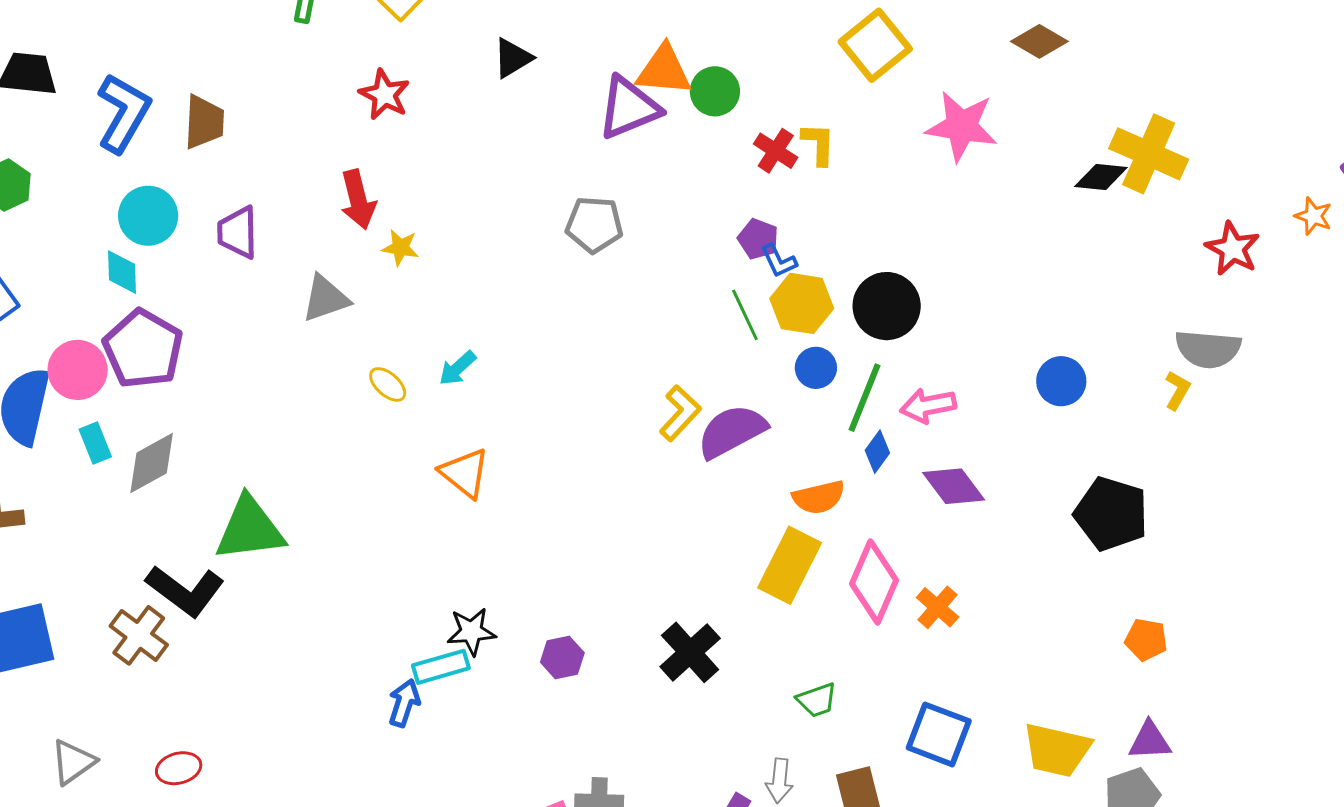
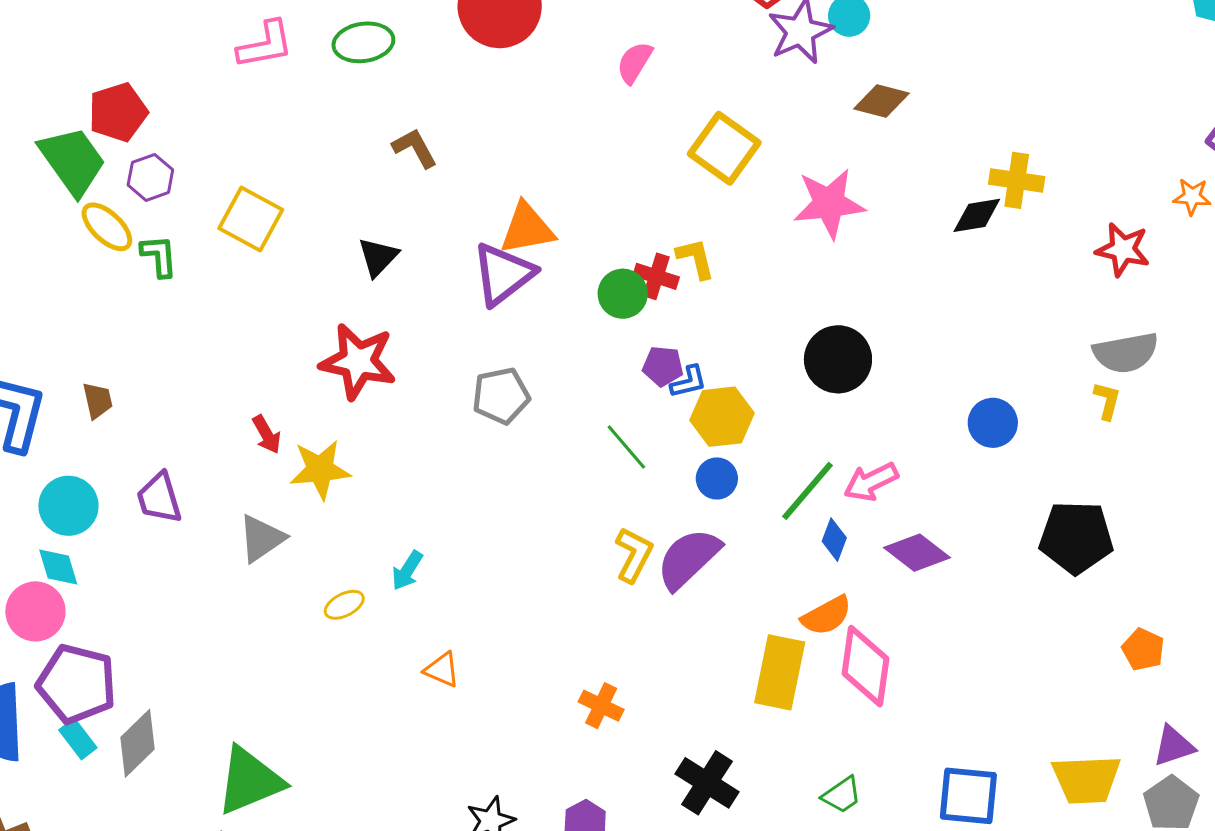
green circle: (715, 91) -> (623, 294), moved
red star: (384, 95) -> (358, 361), moved, size x1.5
brown trapezoid: (204, 122) -> (98, 400), size x0.7
yellow cross: (1149, 154) -> (1017, 180), size x0.7
red arrow: (358, 200) -> (267, 434), size x0.7
yellow star: (400, 248) -> (320, 469), size x1.6
blue L-shape: (779, 261) -> (688, 382), turned -63
black circle: (887, 306) -> (838, 359), moved
green line: (745, 315) -> (626, 447), moved
purple pentagon: (143, 349) -> (77, 684), moved
blue circle: (816, 368) -> (717, 478), moved
pink circle: (78, 370) -> (35, 611), moved
yellow ellipse: (388, 384) -> (344, 605), turned -54
green line: (865, 398) -> (807, 491), turned 34
orange triangle: (465, 473) -> (442, 670), size x0.7
orange semicircle: (819, 497) -> (827, 616), moved
orange cross: (938, 607) -> (601, 706), moved
orange pentagon: (1146, 640) -> (1143, 649), turned 30

